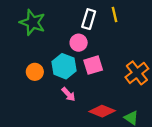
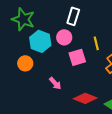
yellow line: (114, 15) -> (96, 43), moved
cyan hexagon: (64, 66) -> (40, 41), moved

